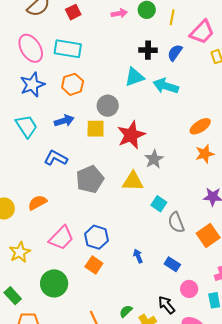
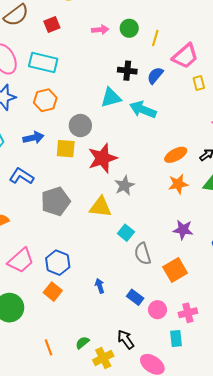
pink circle: (189, 289) -> (157, 310), moved

